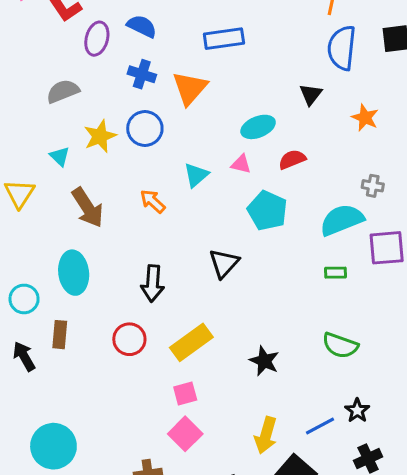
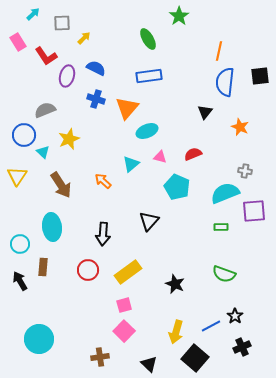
cyan ellipse: (258, 127) -> (147, 131), moved
blue circle: (145, 128) -> (24, 135), moved

